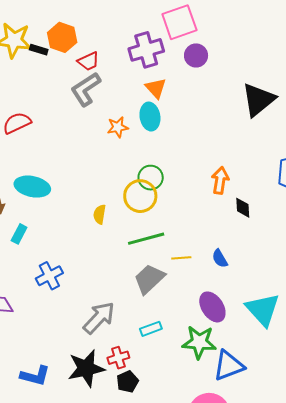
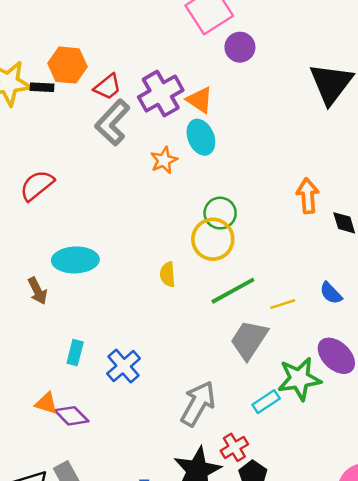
purple cross: (146, 50) -> (161, 94), moved
cyan rectangle: (19, 234) -> (75, 353), moved
green star: (199, 342) -> (299, 379), moved

